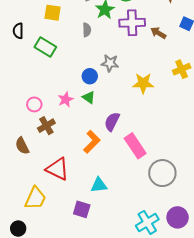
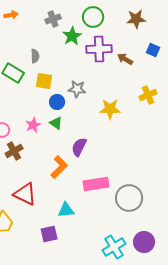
yellow square: (52, 13) -> (44, 81), moved
gray semicircle: (87, 30) -> (35, 56), moved
pink rectangle: (135, 146) -> (96, 184), moved, turned -65
purple square: (82, 209) -> (49, 234), turned -30

